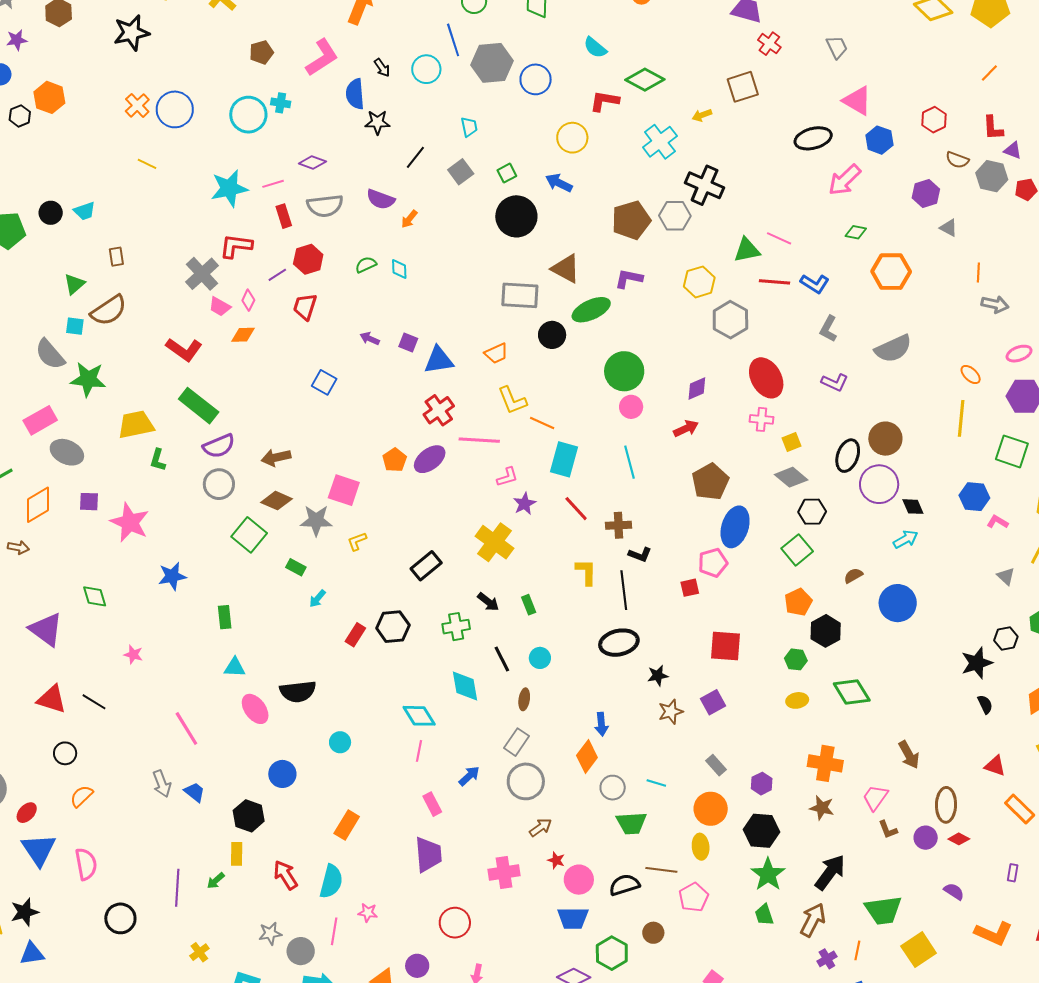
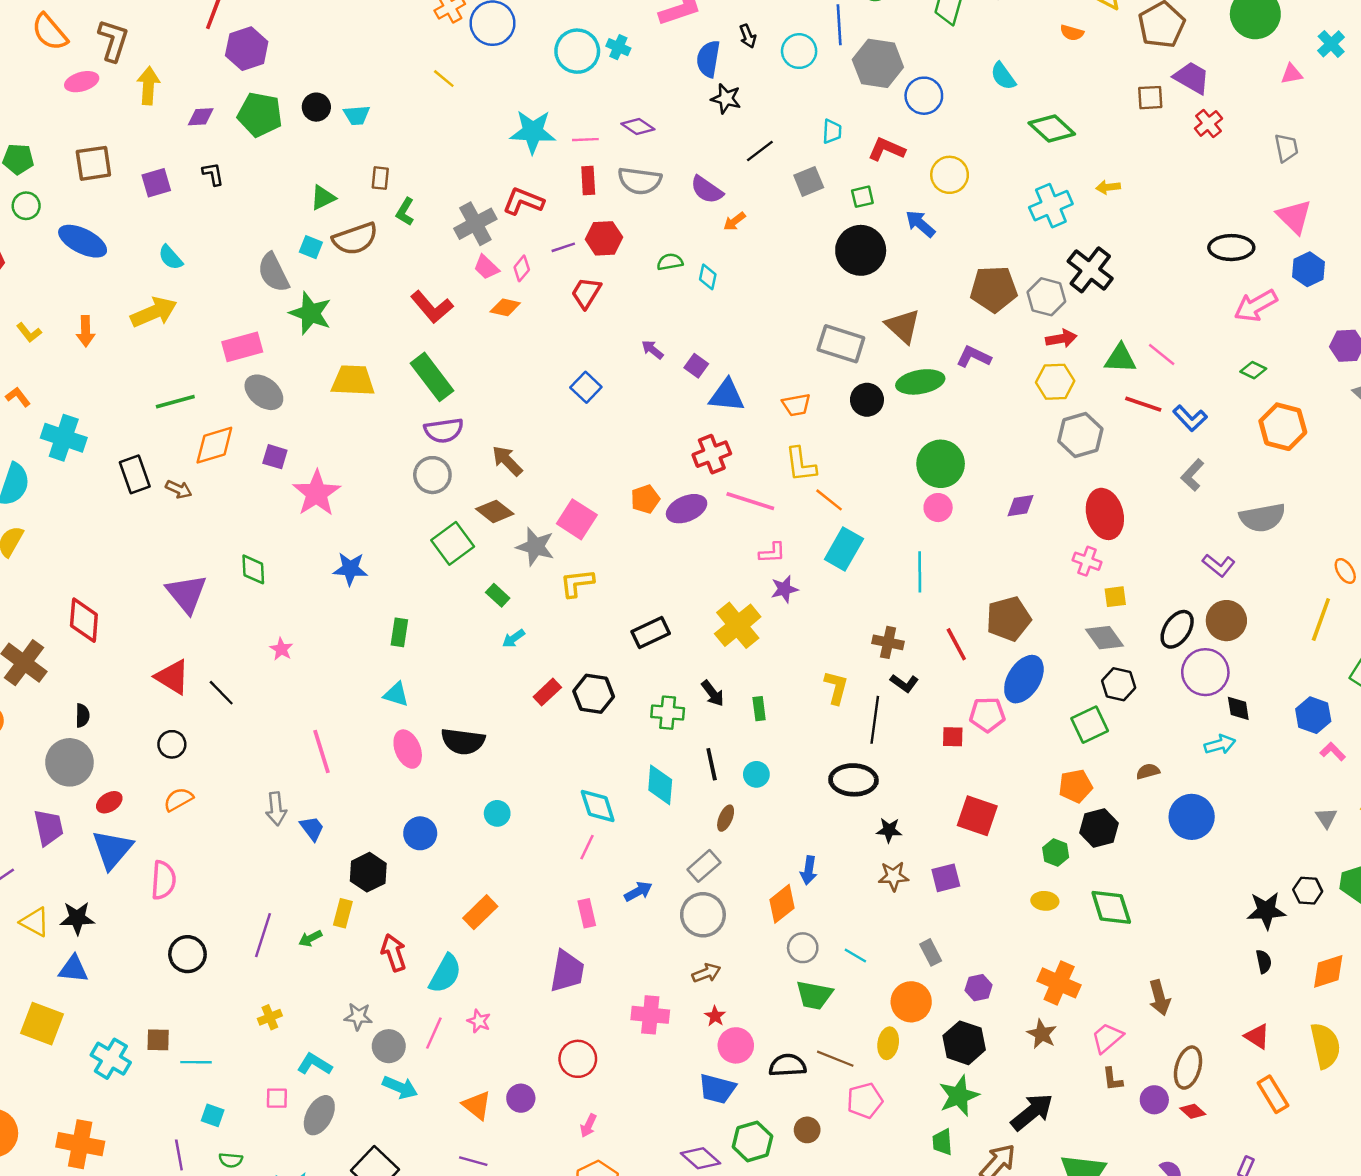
brown square: (743, 87) -> (1150, 98), moved, size x0.7
red L-shape: (604, 101) -> (886, 149), moved
purple L-shape: (835, 382) -> (1219, 565), moved
red arrow: (686, 428) -> (1061, 339), moved
brown arrow: (276, 457) -> (507, 461), turned 44
green L-shape: (158, 460) -> (405, 212), moved
red line: (576, 509) -> (956, 644), moved
yellow L-shape: (357, 541) -> (577, 583), size x1.4

